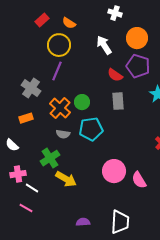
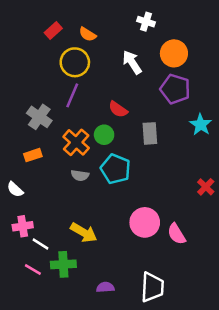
red semicircle: (115, 75) -> (118, 109), moved
cyan pentagon: (91, 129) -> (115, 169), turned 30
green cross: (50, 158) -> (63, 264), moved, turned 30

